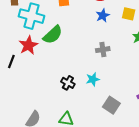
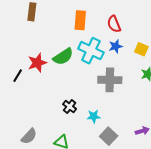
cyan cross: (32, 16) -> (91, 51), moved
gray cross: (103, 50) -> (110, 80), size x1.6
cyan star: (93, 79) -> (94, 116), moved

